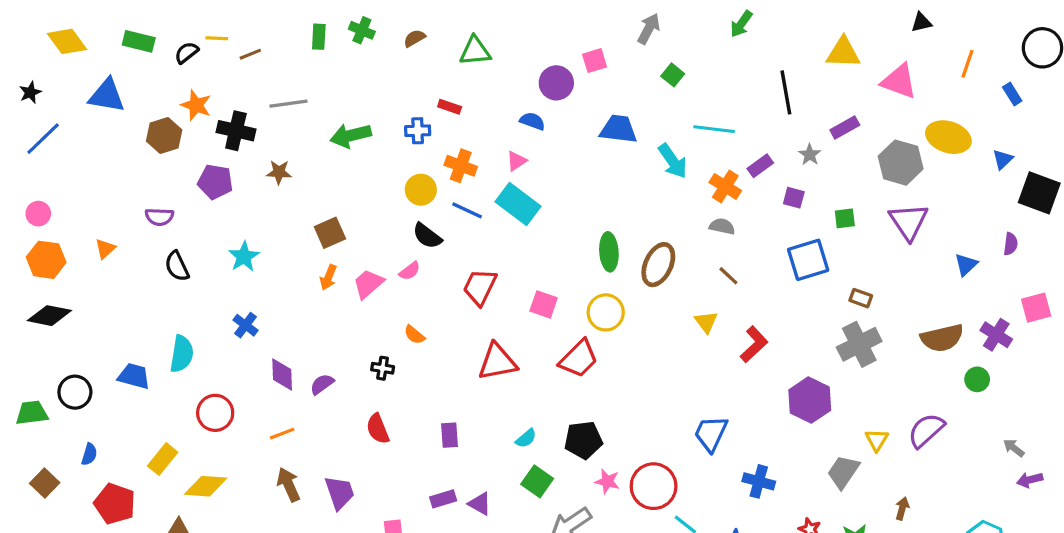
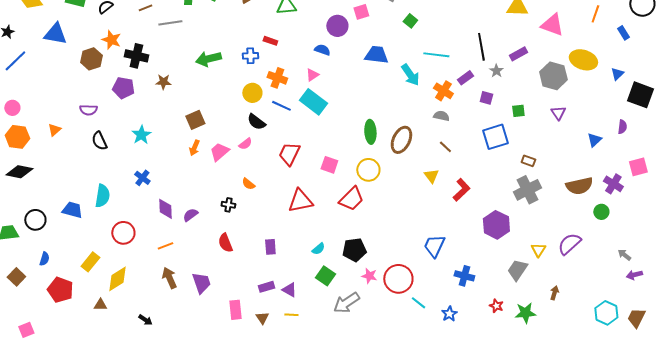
black line: (786, 92) -> (481, 47), moved
gray line: (289, 104) -> (170, 23), moved
purple triangle: (909, 222) -> (558, 113), size x0.6
yellow diamond: (206, 486) -> (117, 279), turned -36

